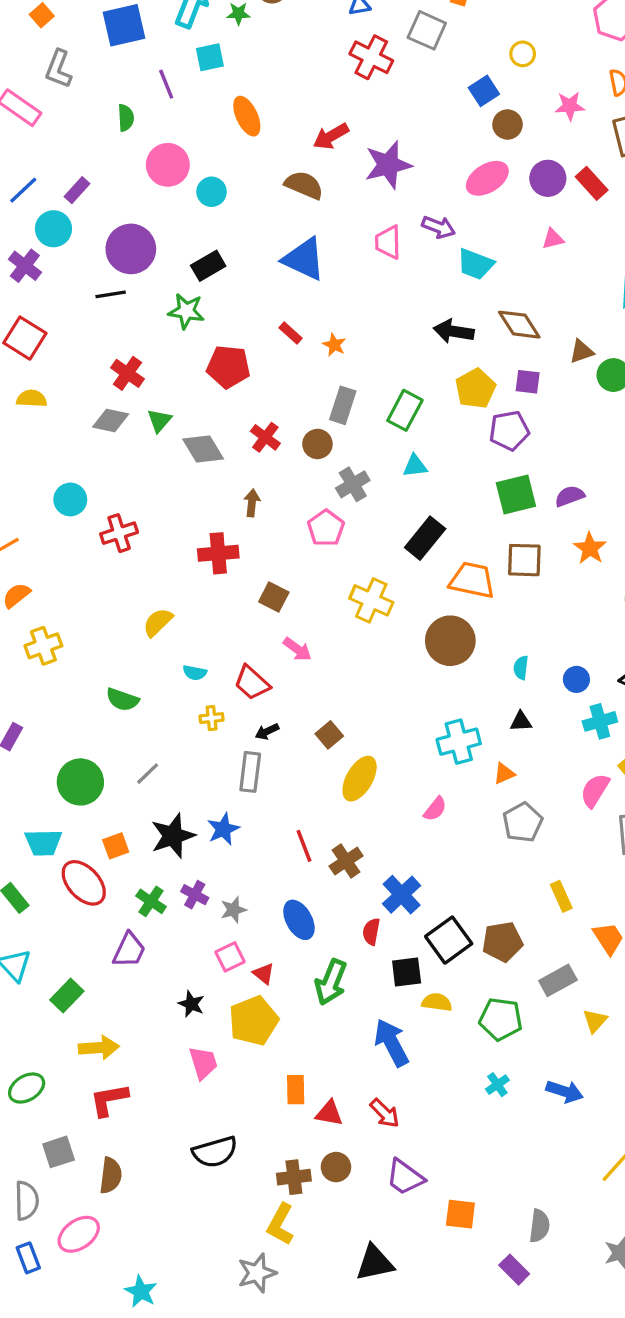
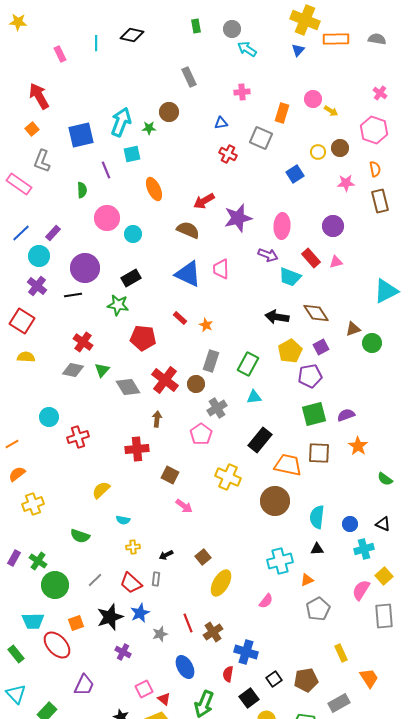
red cross: (371, 57) -> (228, 154), size x0.7
brown circle: (507, 125) -> (340, 148), moved
pink ellipse: (487, 178) -> (282, 226), moved, turned -55
red rectangle: (592, 183) -> (311, 258), moved
pink trapezoid: (388, 242) -> (221, 269), moved
purple cross: (25, 266) -> (37, 286), moved
purple square: (528, 382) -> (321, 347), turned -35
red cross: (265, 437) -> (165, 380), size x1.5
cyan semicircle: (521, 668) -> (317, 517), size x1.6
red trapezoid: (252, 683) -> (131, 583), moved
gray rectangle: (250, 772) -> (156, 579), size x0.6
blue cross: (402, 895) -> (246, 652), turned -30
green cross: (151, 901) -> (38, 561), moved
gray star: (233, 910) -> (160, 634), moved
black square: (449, 940) -> (274, 679), size x0.6
black square: (407, 972) -> (249, 698), turned -30

